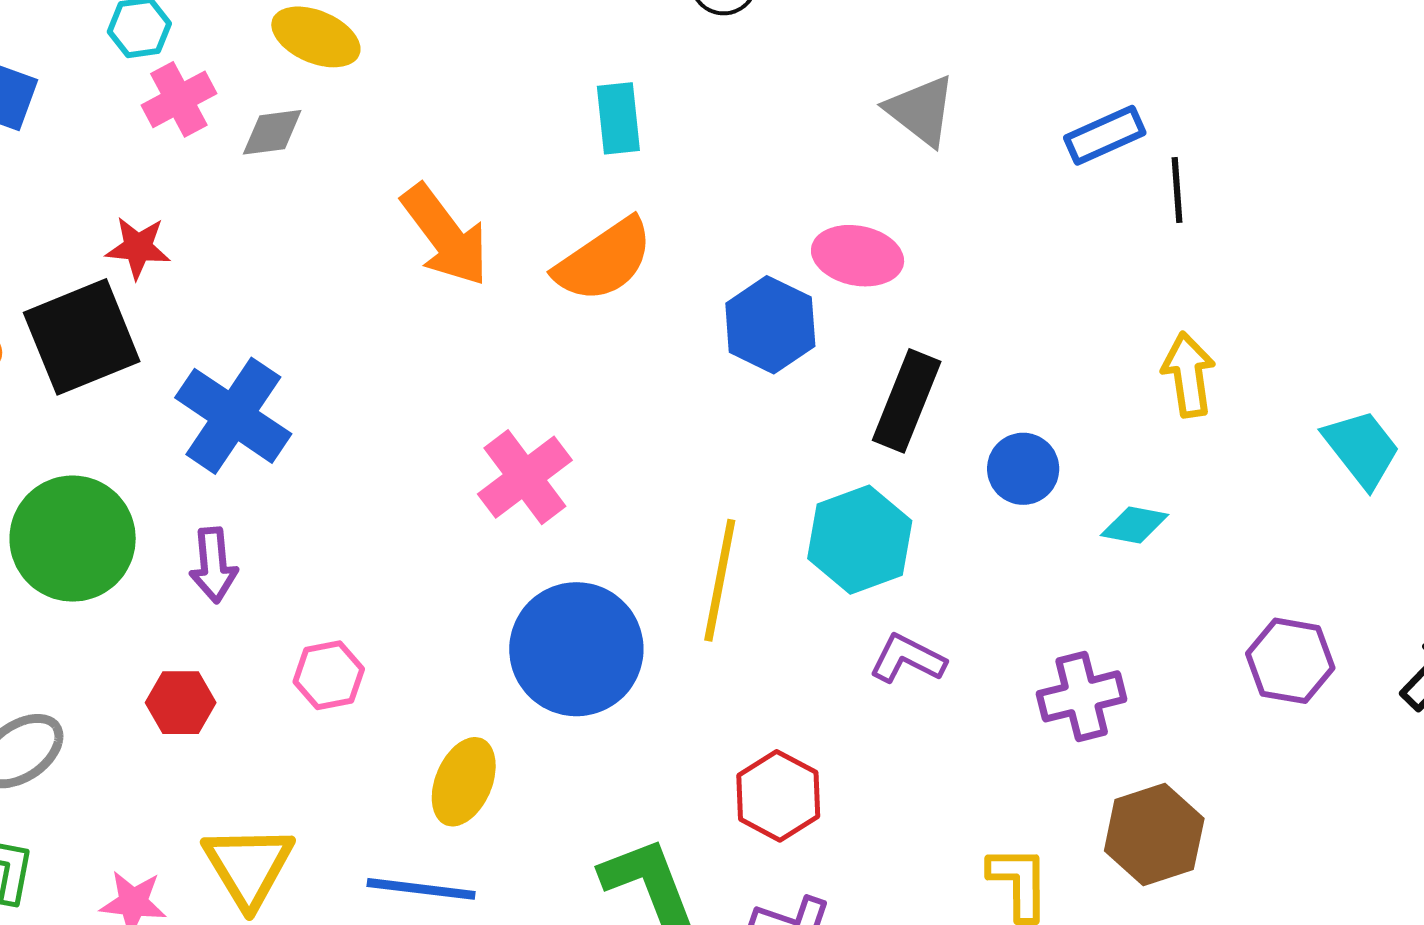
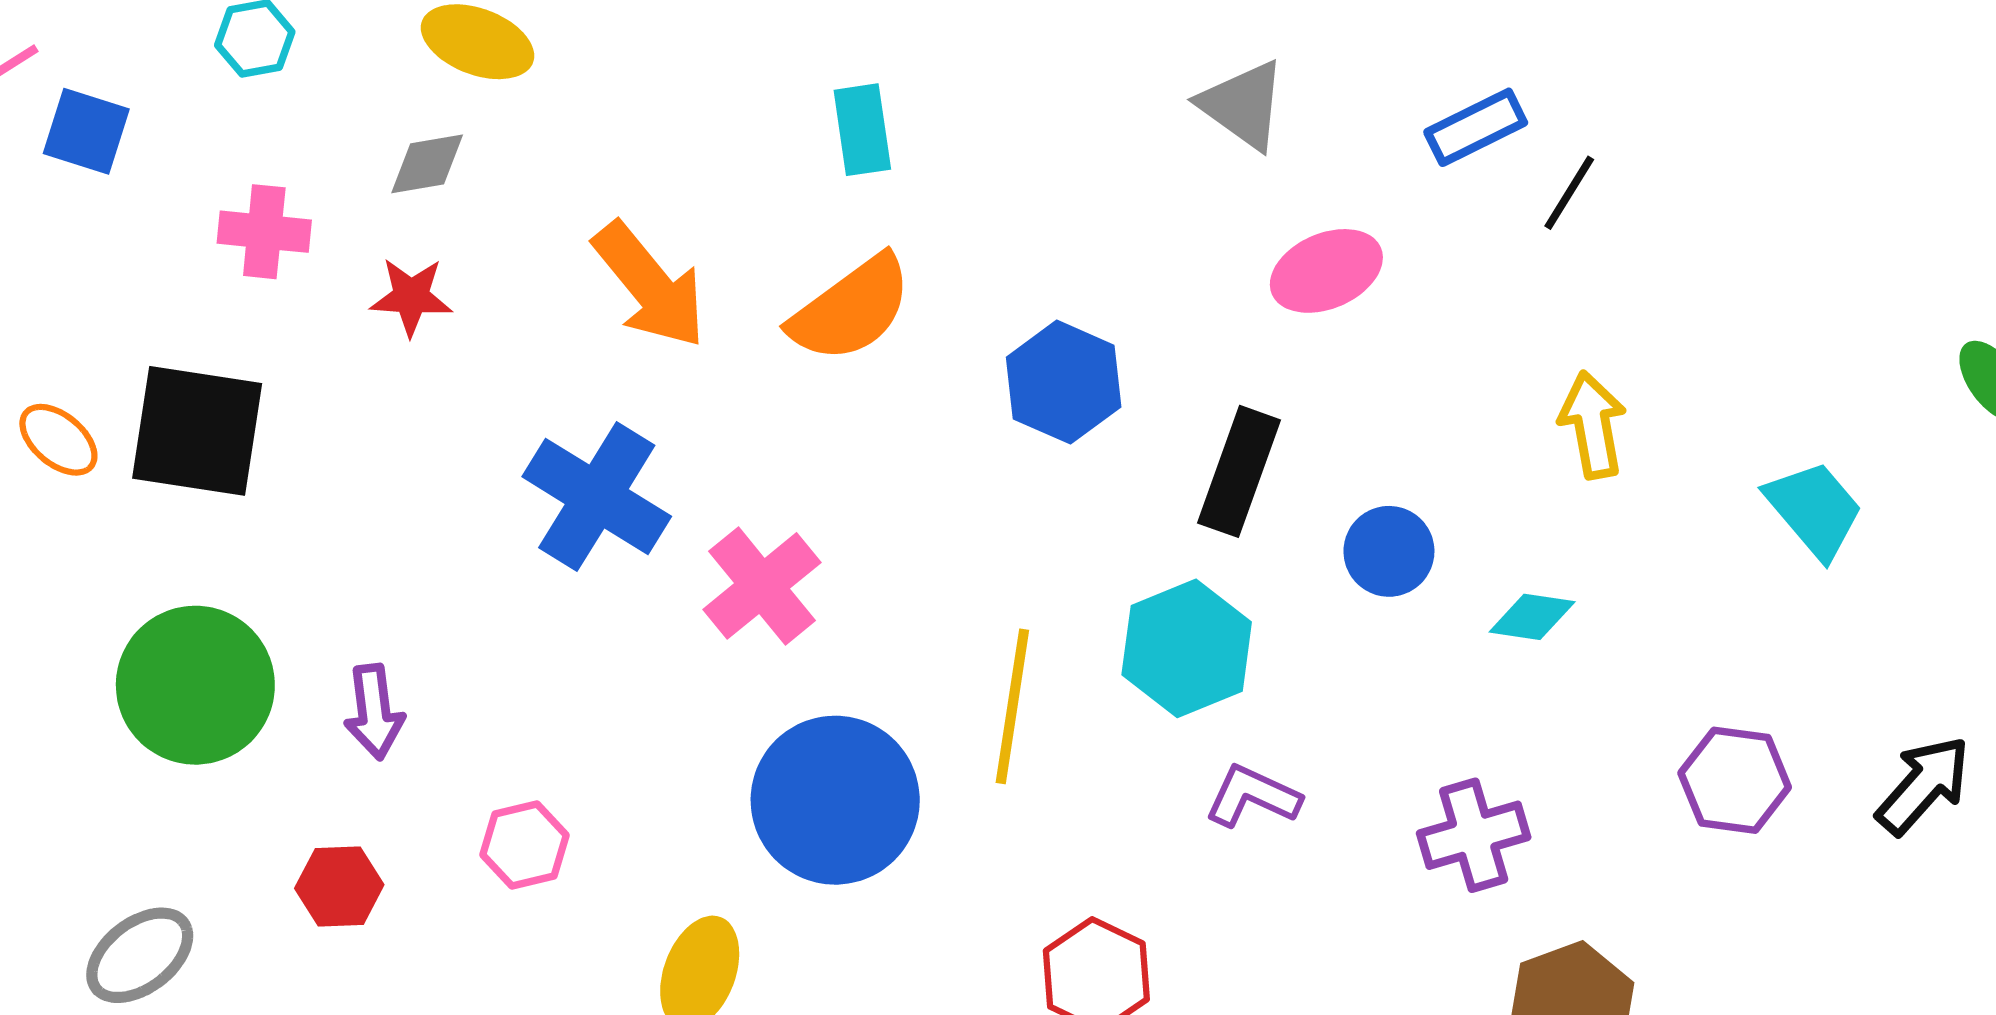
pink cross: (179, 99) -> (264, 232), moved, turned 36
black line: (1177, 190) -> (1569, 193), turned 38
red star: (138, 248) -> (411, 297), moved
pink ellipse: (858, 256) -> (1326, 271), moved, turned -32
black square: (82, 337) -> (197, 431), turned 33
blue cross: (233, 416) -> (597, 497), moved

